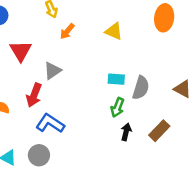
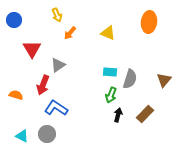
brown triangle: (183, 89) -> (164, 80), turned 42

